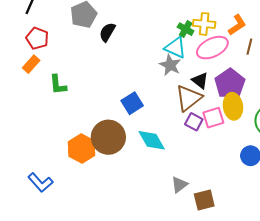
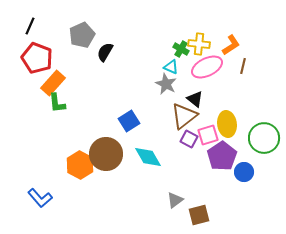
red pentagon: (37, 38) -> (37, 58), size x1.4
cyan triangle: (175, 48) -> (171, 67), size x0.7
orange rectangle: (31, 64) -> (53, 83), moved, size x1.4
purple pentagon: (230, 84) -> (222, 156), moved

